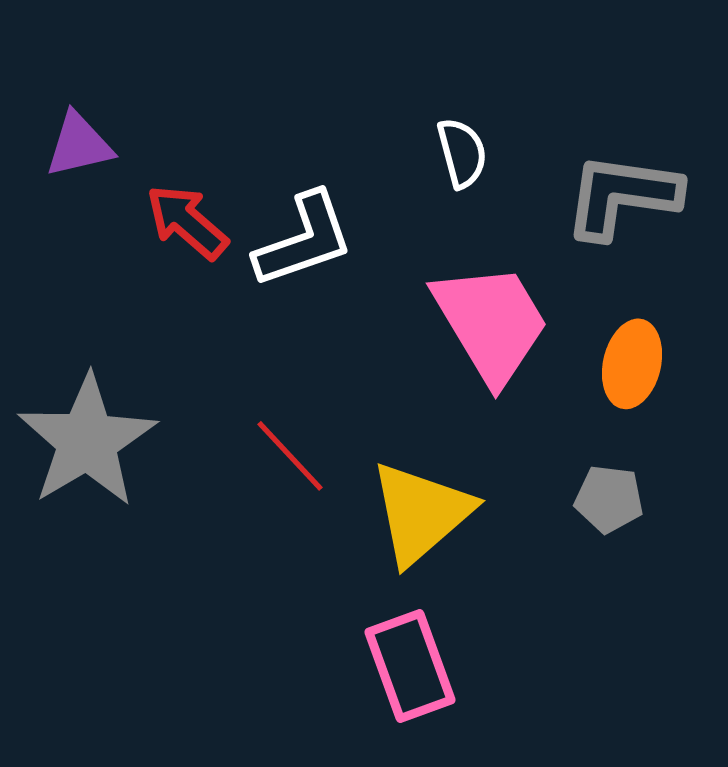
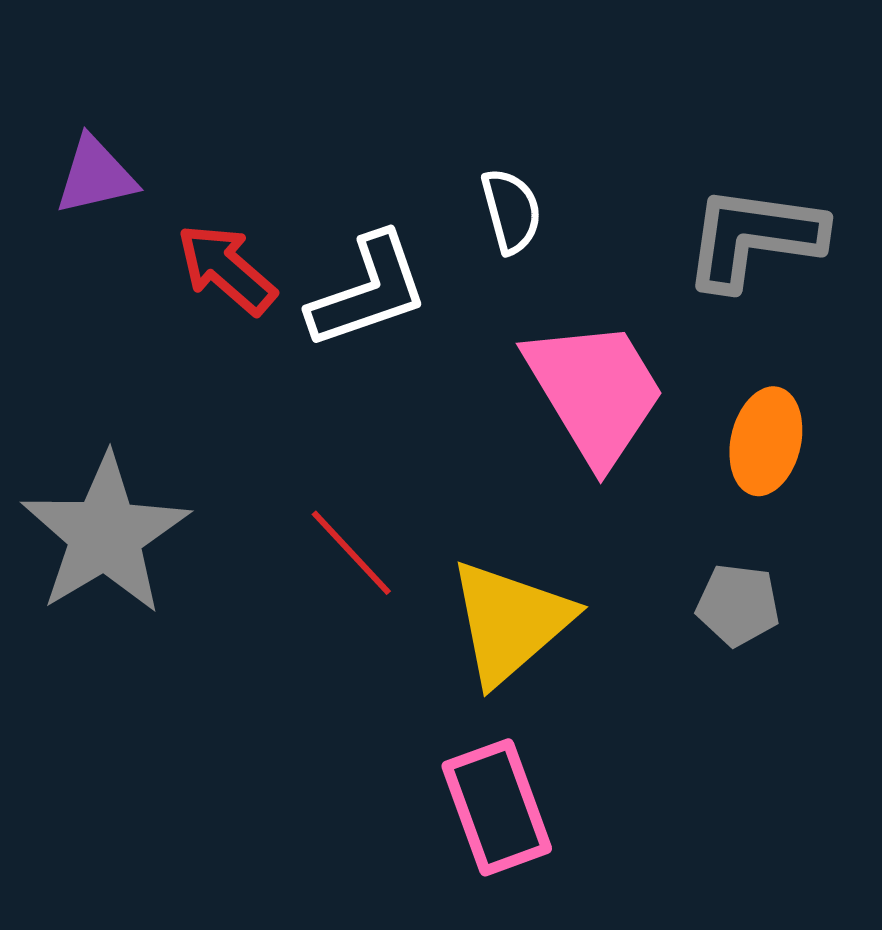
white semicircle: (462, 153) -> (511, 211), moved

